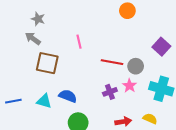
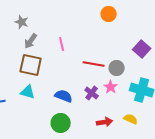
gray arrow: (33, 38) -> (31, 41), moved, turned -91
purple cross: (110, 92) -> (92, 93), turned -32
blue semicircle: (68, 96) -> (64, 96), moved
cyan triangle: (44, 101) -> (28, 92), moved

